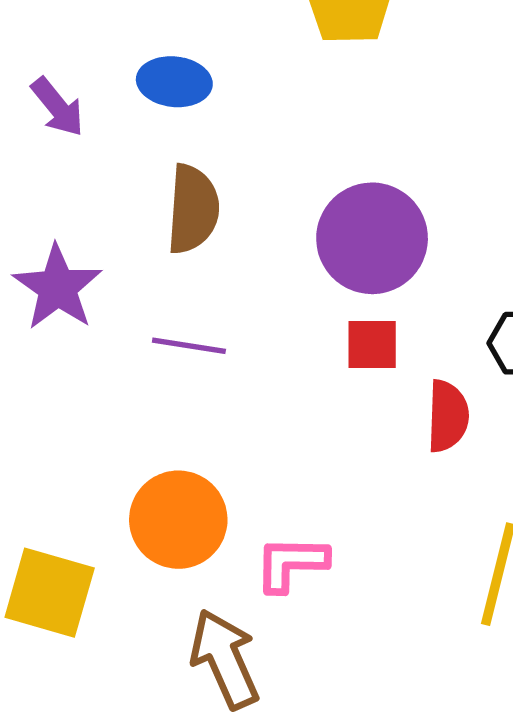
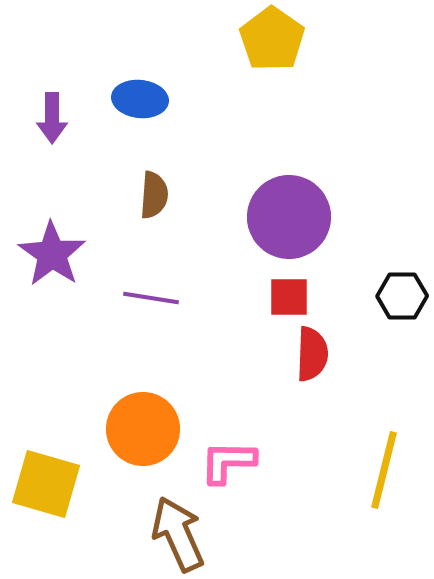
purple arrow: (58, 107) -> (52, 118), turned 39
brown semicircle: (193, 209) -> (154, 195), size x0.7
red semicircle: (448, 416) -> (312, 354), moved

